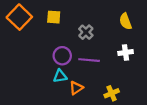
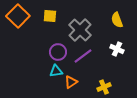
gray cross: (86, 32) -> (80, 30), size x1.6
white cross: (126, 52) -> (117, 49), turned 32
purple line: (89, 60) -> (83, 56), turned -42

